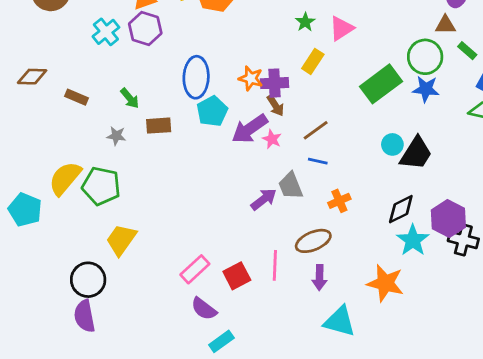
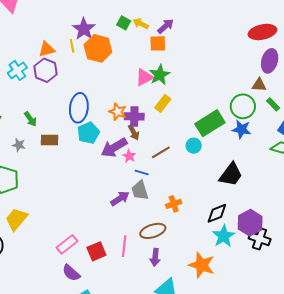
green star: (305, 22) -> (160, 75), size x1.5
pink triangle: (342, 28) -> (144, 77), moved
cyan circle: (392, 144) -> (194, 146), moved
blue line: (318, 161) -> (142, 172), moved

